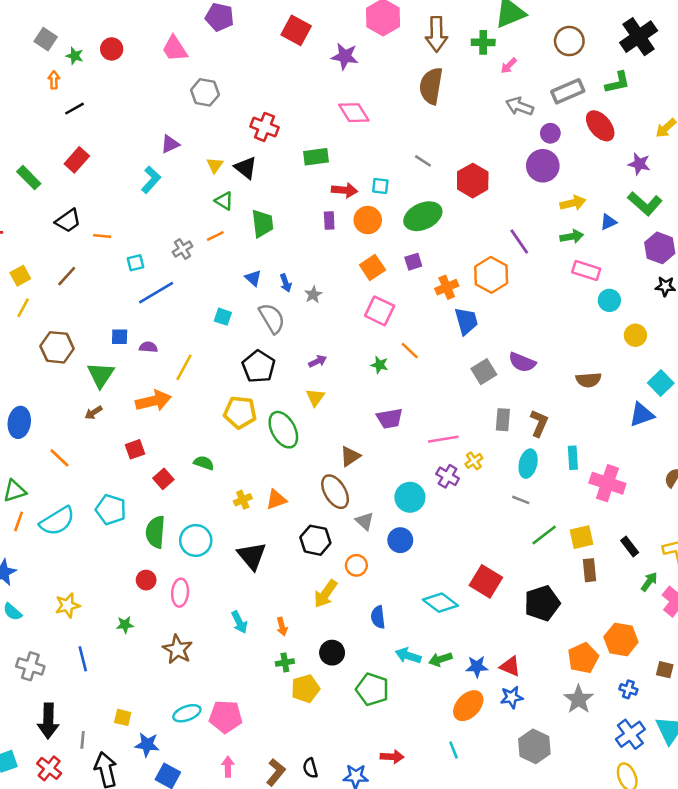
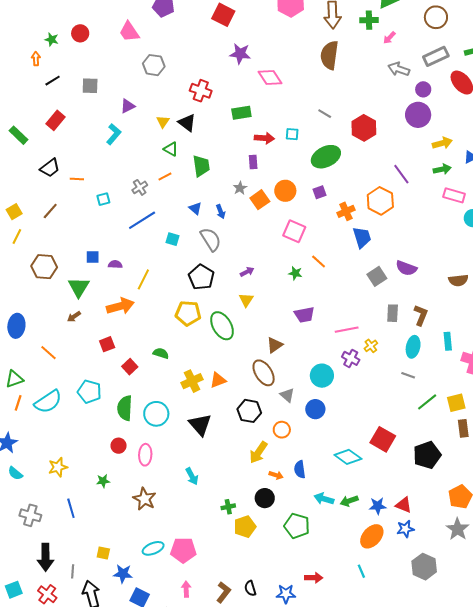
gray square: (46, 39) -> (90, 86), moved, turned -30
purple star: (345, 56) -> (240, 54), moved
orange circle: (368, 220) -> (285, 191), moved
orange square: (372, 267) -> (260, 200), moved
blue line: (156, 293) -> (142, 220), moved
gray star: (313, 295) -> (240, 188), moved
yellow cross: (243, 500) -> (192, 381), size x1.5
orange arrow: (282, 627) -> (276, 475), moved, turned -56

